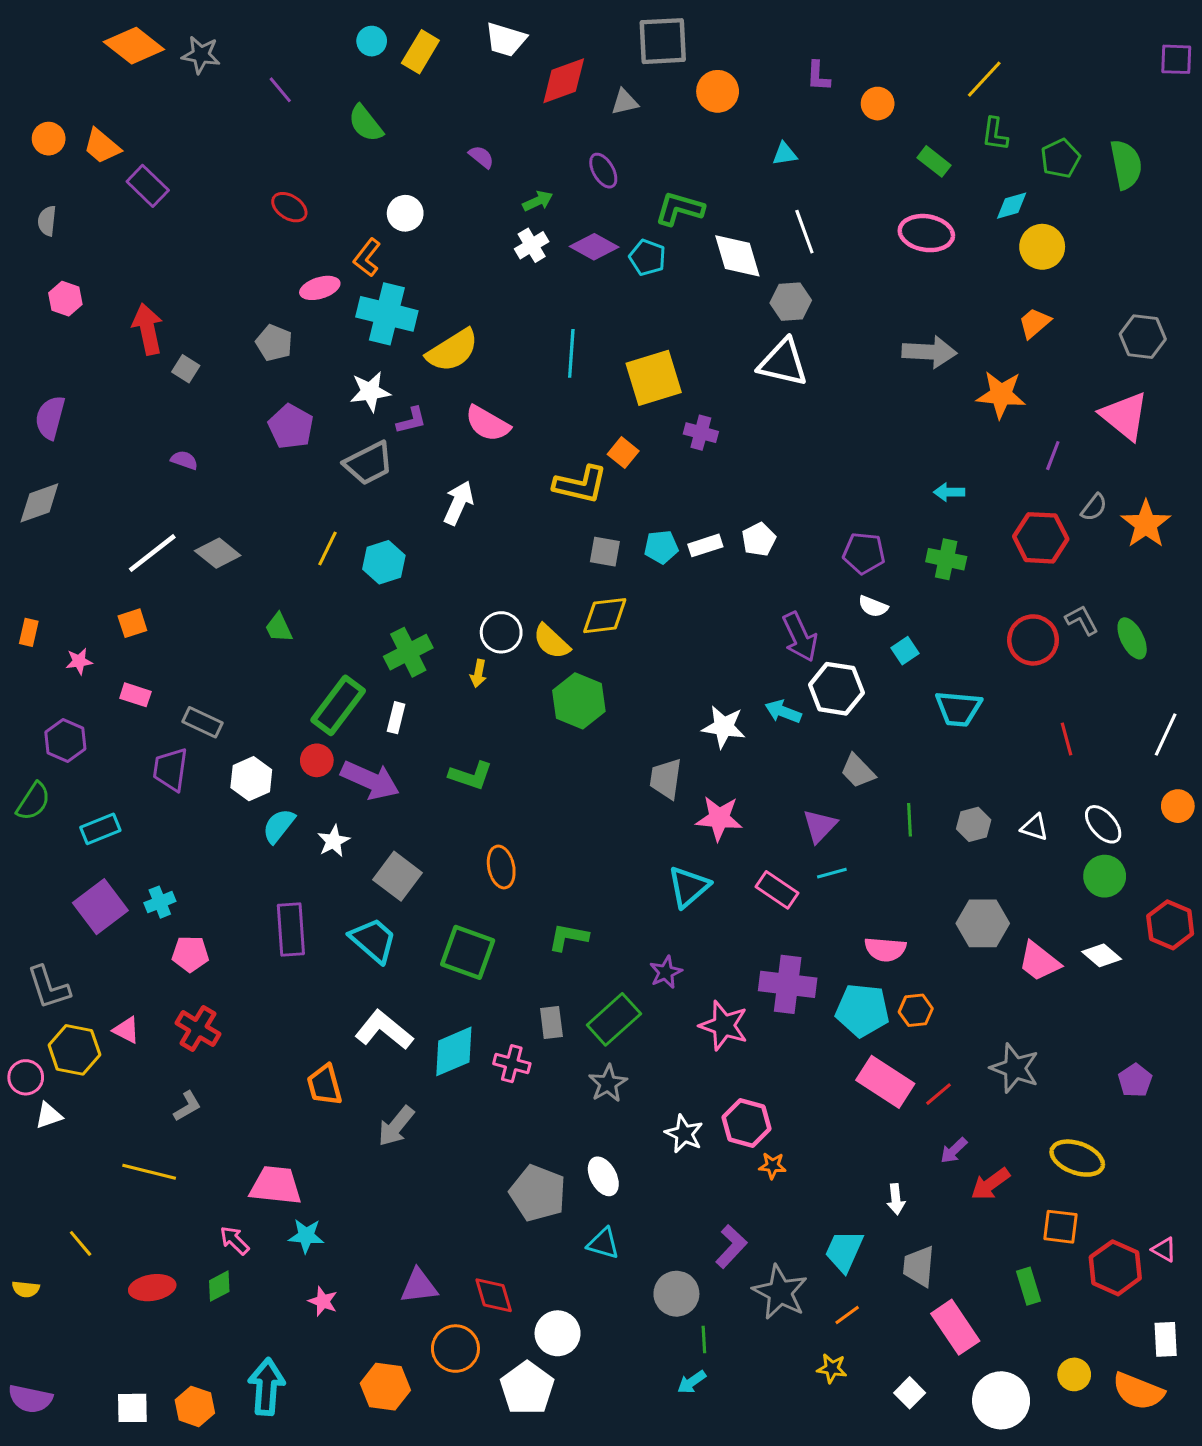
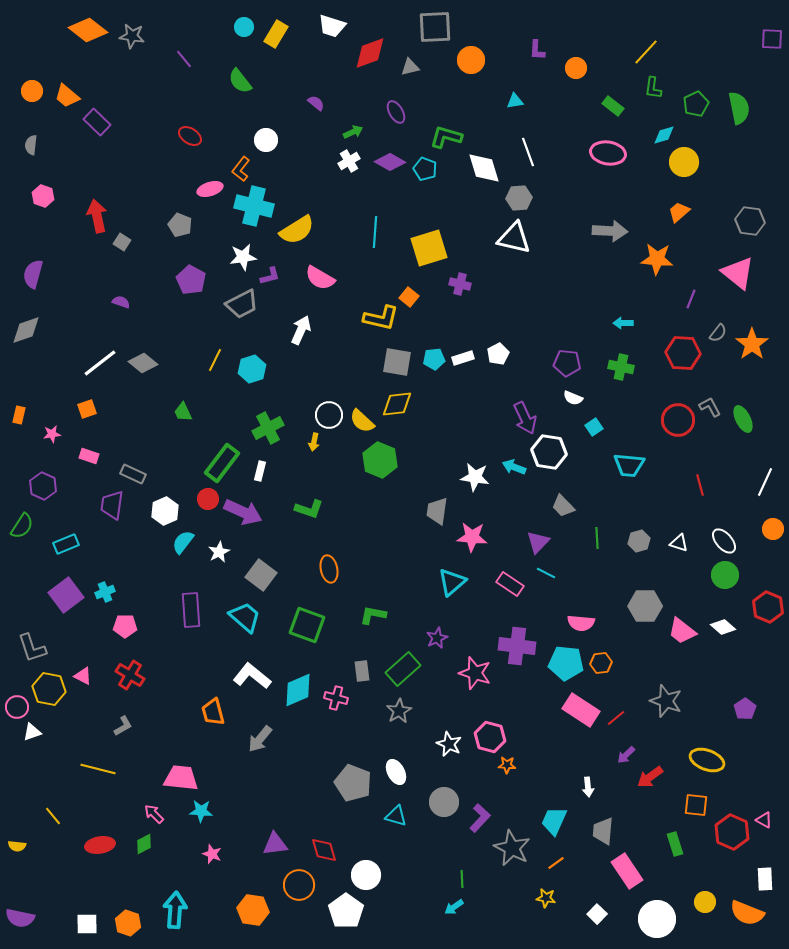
gray square: (605, 552) -> (397, 362), size x1.4
cyan line: (832, 873) -> (546, 573), turned 42
gray circle: (676, 1294) -> (444, 802), moved

